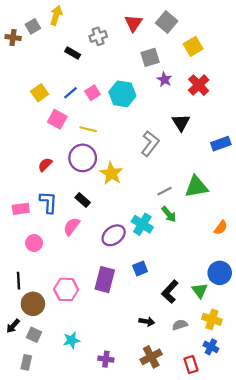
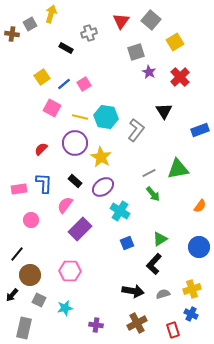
yellow square: (40, 93) -> (42, 77), moved
cyan hexagon: (122, 94) -> (106, 117), moved
cyan cross: (142, 224) -> (120, 211), moved
purple ellipse: (114, 235) -> (103, 187), moved
purple rectangle: (105, 280) -> (80, 229), moved, turned 30
black line: (19, 281) -> (17, 254), turned 42
pink hexagon: (66, 289) -> (70, 271), moved
green triangle: (200, 291) -> (160, 239), moved, turned 35
yellow cross: (212, 319) -> (192, 289), turned -36
black arrow: (147, 322) -> (133, 291), size x1.5
gray square: (34, 335) -> (39, 300), moved
gray rectangle: (26, 362) -> (24, 328), size x1.5

